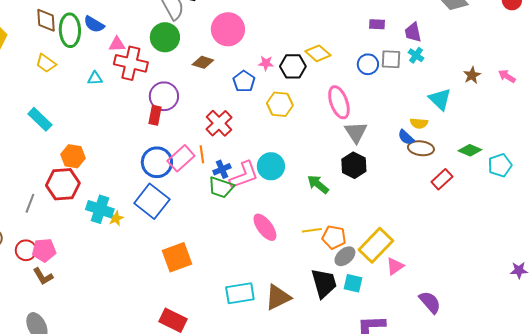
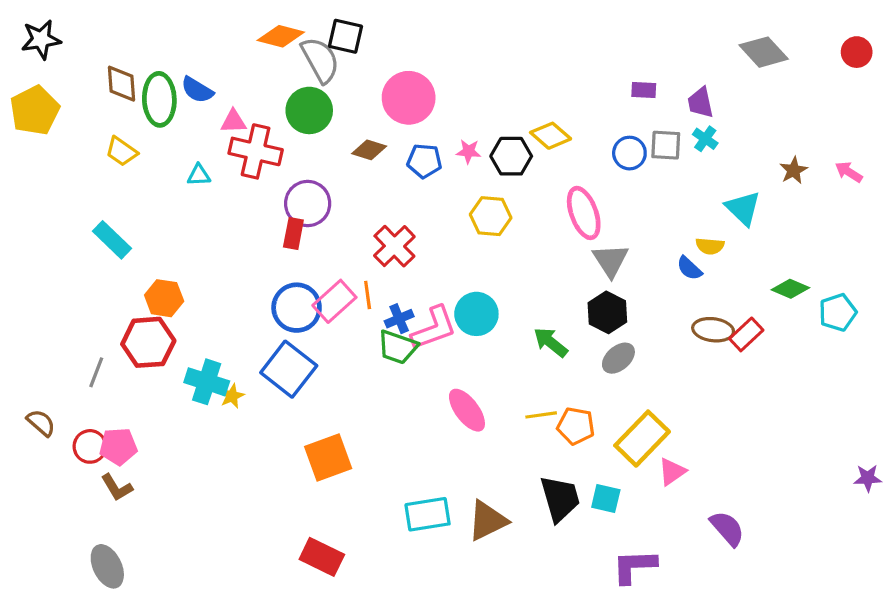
blue pentagon: (244, 81) -> (424, 161), moved, turned -30
brown ellipse: (421, 148) -> (713, 330), moved
gray ellipse: (345, 256) -> (618, 358), moved

